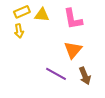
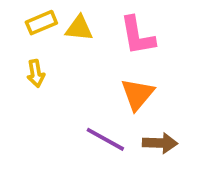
yellow arrow: (19, 31) -> (36, 73), moved
brown arrow: (85, 76) -> (160, 143), turned -66

